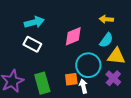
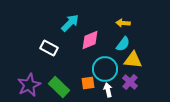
cyan arrow: (34, 22) -> (70, 23), moved, turned -30
green rectangle: (42, 83) -> (59, 87), turned -30
white arrow: (83, 86) -> (108, 90), moved

